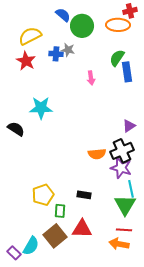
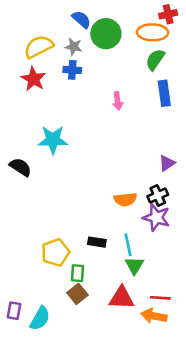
gray star: (68, 50) -> (74, 47), moved
green semicircle: (117, 58) -> (155, 60), moved
black cross: (122, 151) -> (158, 196), size x0.7
cyan line: (131, 189) -> (128, 245), moved
black rectangle: (84, 195) -> (97, 242), moved
green triangle: (125, 205) -> (134, 265), moved, size x0.7
red triangle: (82, 229) -> (121, 298), moved
brown square: (55, 236) -> (77, 294), moved, size x0.7
purple rectangle: (14, 253) -> (14, 311), moved, turned 56

